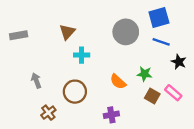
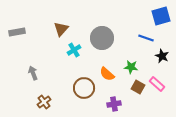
blue square: (159, 18) -> (161, 16), moved
gray circle: (126, 32) -> (102, 38), moved
cyan cross: (82, 55) -> (74, 50), turned -32
brown circle: (75, 92) -> (84, 88), moved
purple cross: (111, 115) -> (114, 104), moved

